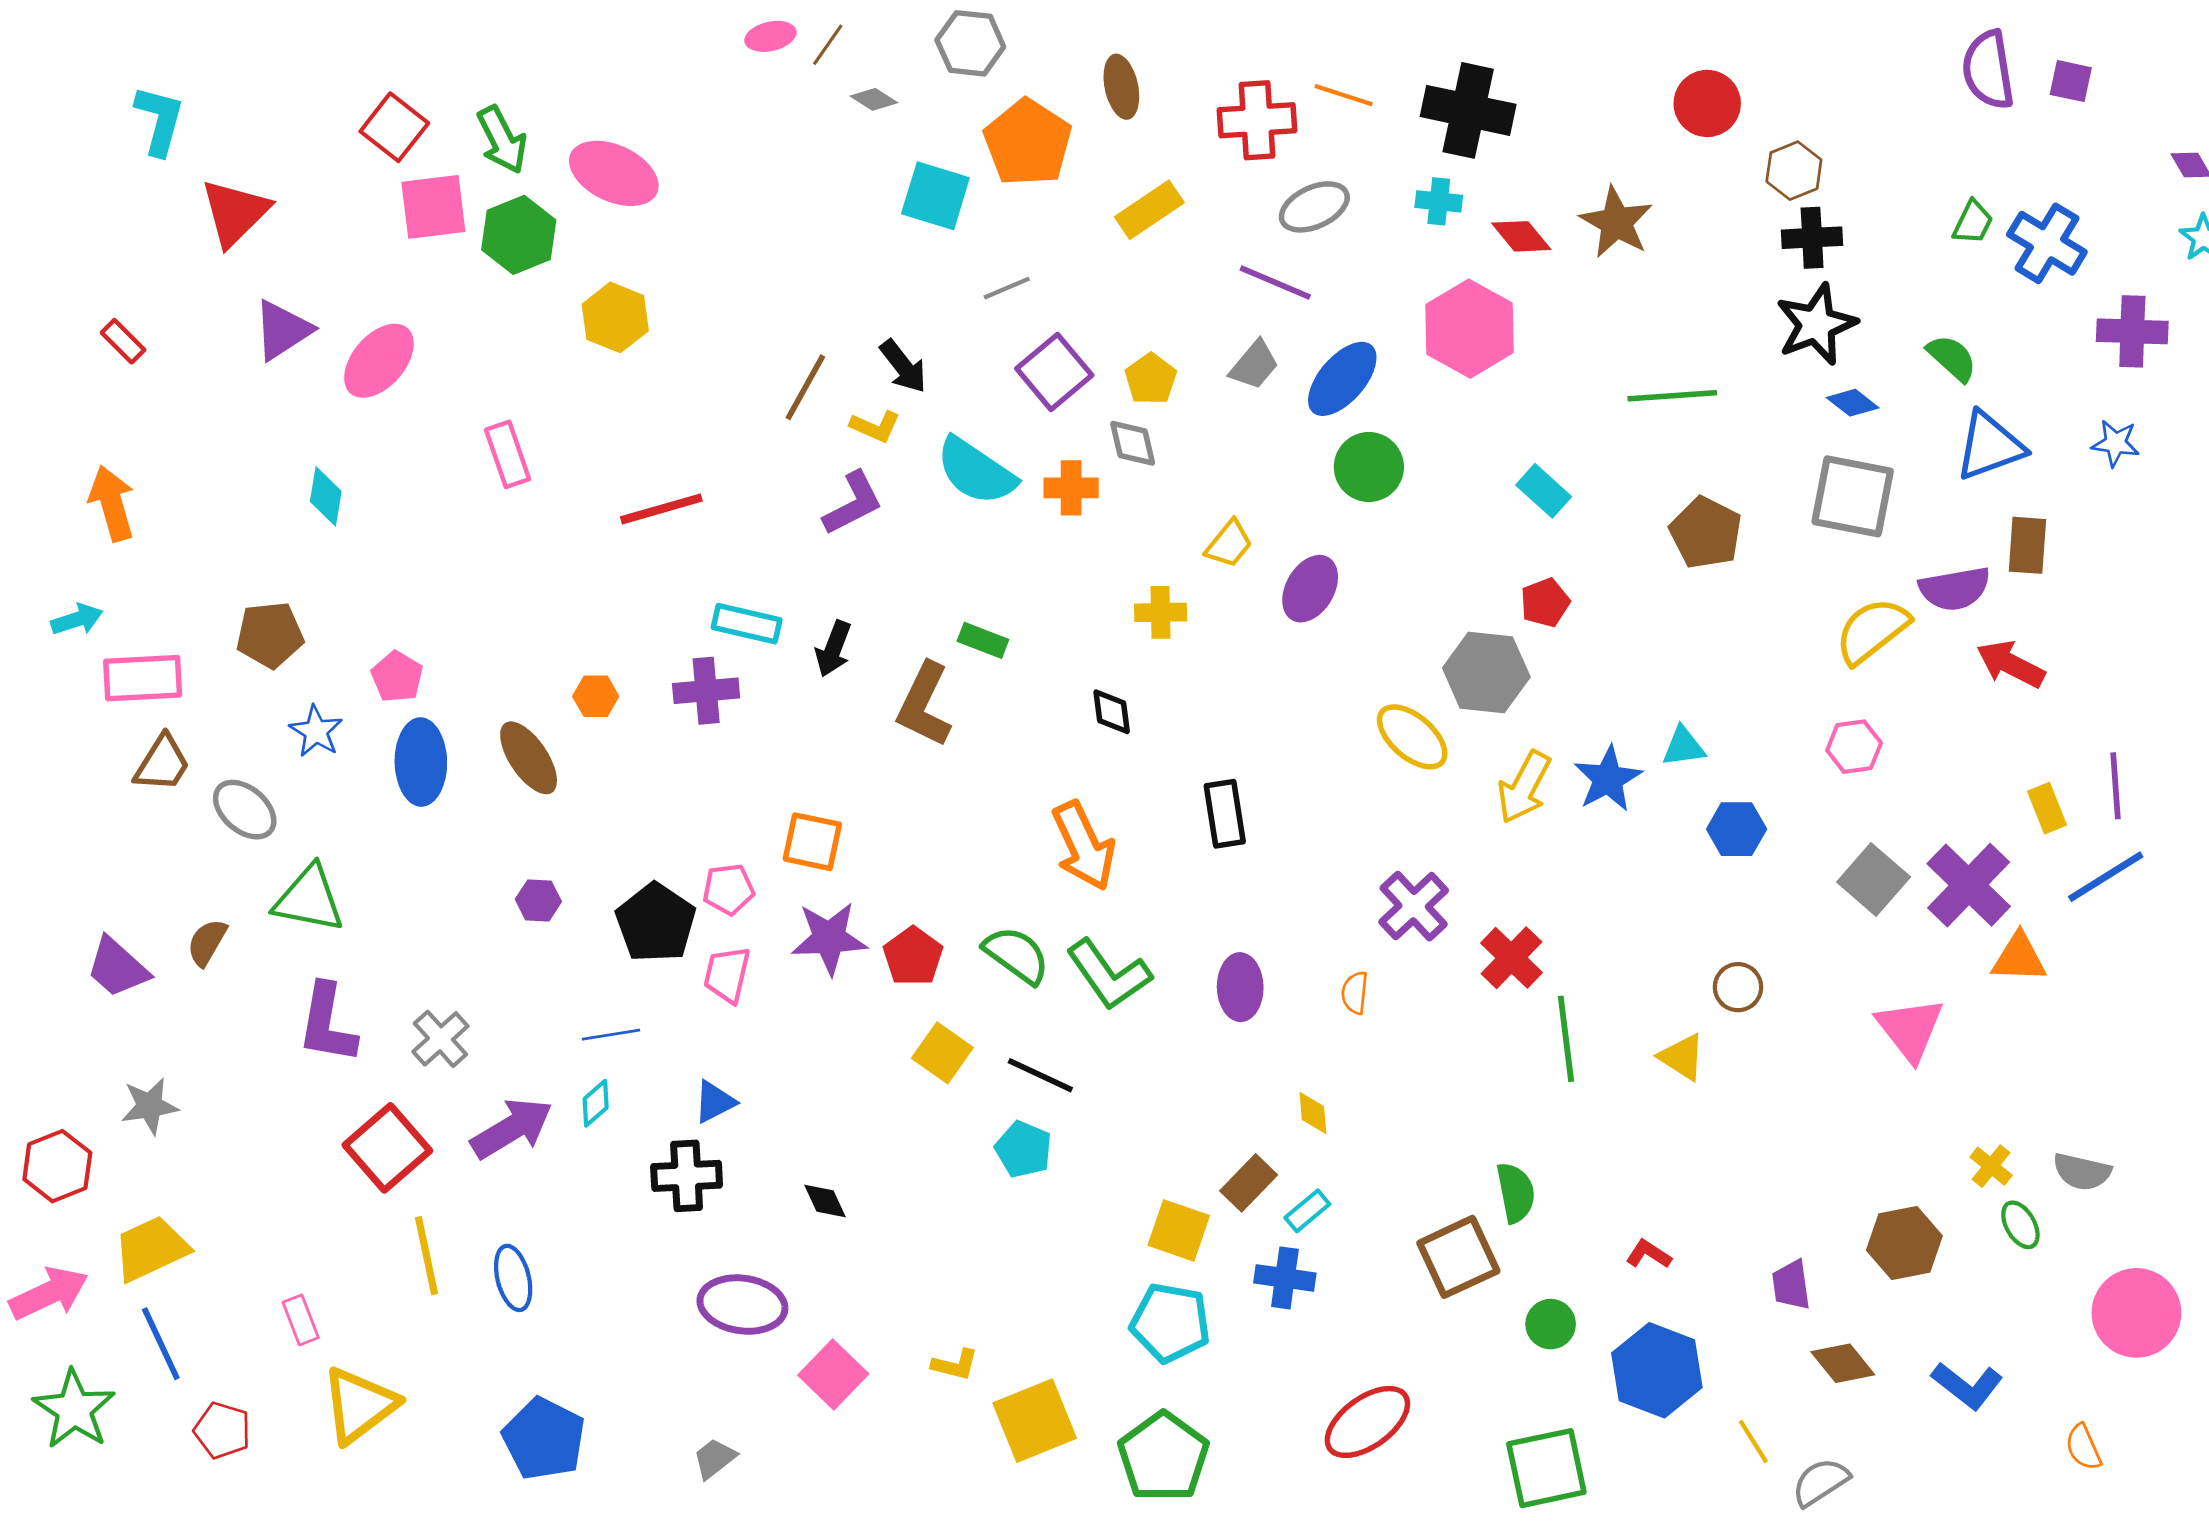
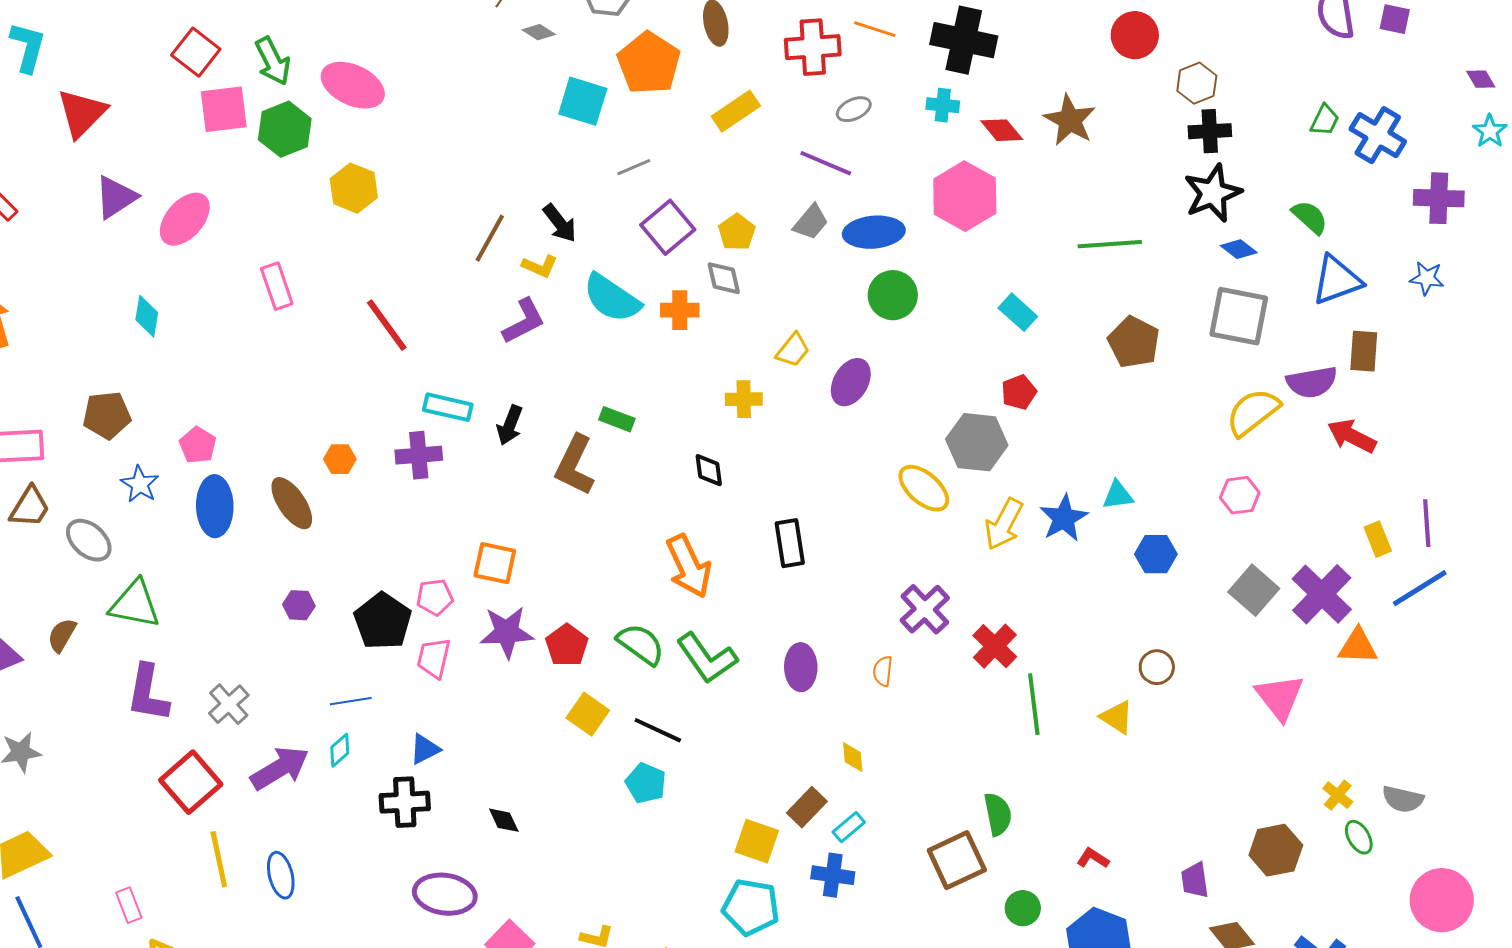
gray ellipse: (1314, 207) -> (854, 109), size x0.7
blue ellipse: (1342, 379) -> (874, 232), turned 44
red line: (661, 509) -> (387, 325), turned 70

